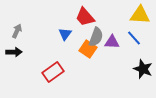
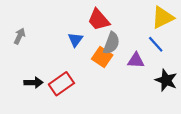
yellow triangle: (140, 15) -> (163, 17), turned -30
purple triangle: (112, 42) -> (136, 60), moved
black arrow: (14, 52) -> (34, 83), moved

